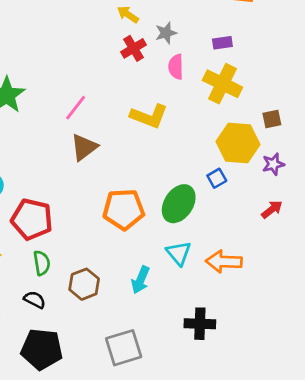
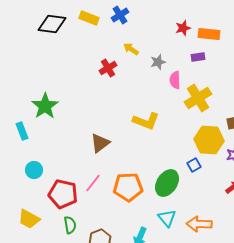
purple rectangle: (222, 43) -> (198, 57), moved
red cross: (133, 48) -> (108, 68), moved
pink semicircle: (176, 67) -> (175, 80), moved
yellow cross: (222, 84) -> (198, 98), turned 32
pink line: (76, 108) -> (93, 183), moved

